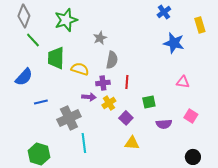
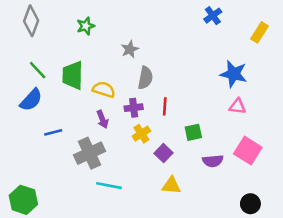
green star: (66, 20) -> (86, 26), size x0.6
yellow rectangle: (200, 25) -> (259, 32), turned 49
green line: (33, 40) -> (38, 70), moved
blue star: (174, 43) -> (234, 74), moved
purple arrow: (89, 97) -> (102, 119), moved, turned 64
pink square: (191, 116) -> (248, 151), size x1.5
cyan line: (84, 143) -> (109, 186), turned -72
green hexagon: (39, 154) -> (23, 200), moved

